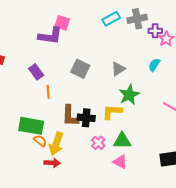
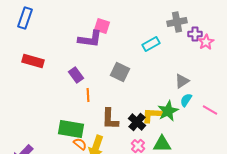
cyan rectangle: (111, 19) -> (151, 44), moved
cyan semicircle: (154, 65) -> (186, 100), moved
gray triangle: (118, 69) -> (182, 81), moved
green star: (129, 95) -> (168, 111), moved
black cross: (86, 118) -> (137, 122), moved, turned 36

